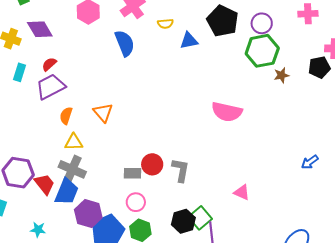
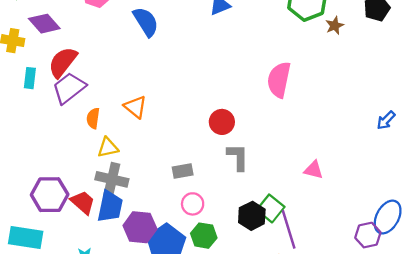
red semicircle: (49, 64) -> (63, 62), size x1.8
pink semicircle: (227, 112) -> (279, 80), turned 100
red circle: (152, 164) -> (222, 122), moved

